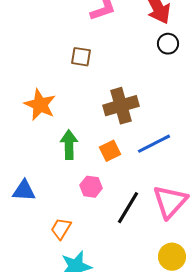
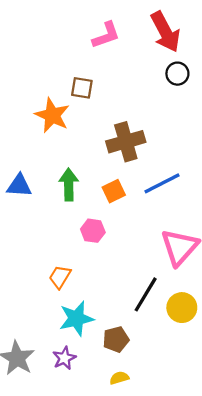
orange star: (40, 105) -> (52, 115), moved
blue triangle: (24, 191) -> (19, 186), moved
black line: (128, 208) -> (146, 294), moved

